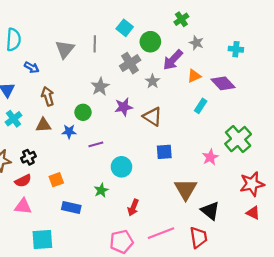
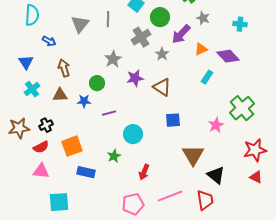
orange square: (56, 180) -> (72, 146), size x1.5

